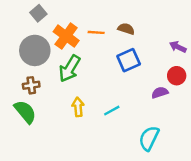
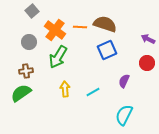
brown semicircle: (126, 29) -> (105, 24), size x1.6
gray circle: (35, 50) -> (29, 42), size x0.6
purple semicircle: (160, 93) -> (124, 81), moved, turned -48
green semicircle: (25, 112) -> (21, 93), turned -85

